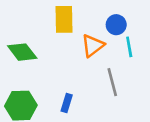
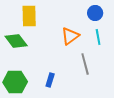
yellow rectangle: (64, 19) -> (29, 16), moved
blue circle: (116, 25) -> (95, 13), moved

